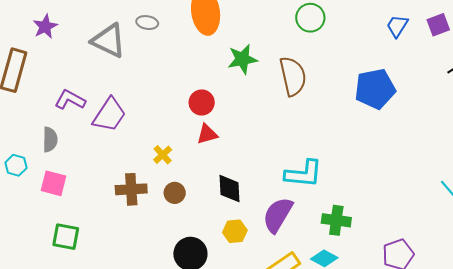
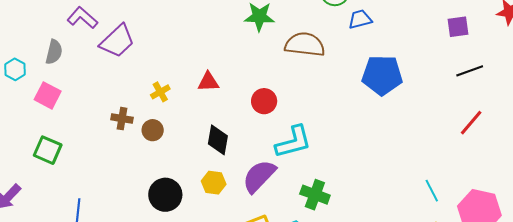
blue trapezoid: (397, 26) -> (360, 19), moved, turned 30
brown semicircle: (293, 76) -> (305, 44), turned -84
red circle: (202, 102) -> (264, 101), moved
cyan L-shape: (304, 174) -> (293, 142), turned -33
brown cross: (131, 189) -> (122, 119), size x0.7
brown circle: (175, 193) -> (153, 130), moved

